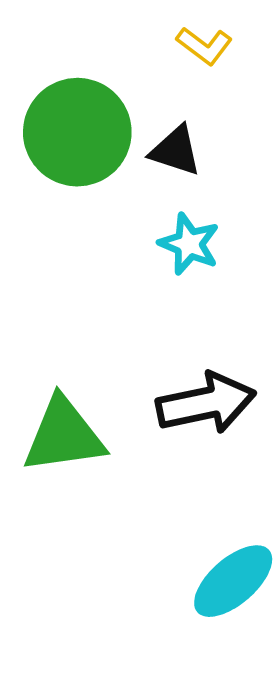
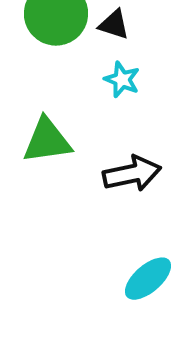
green triangle: (64, 435) -> (47, 141), moved

